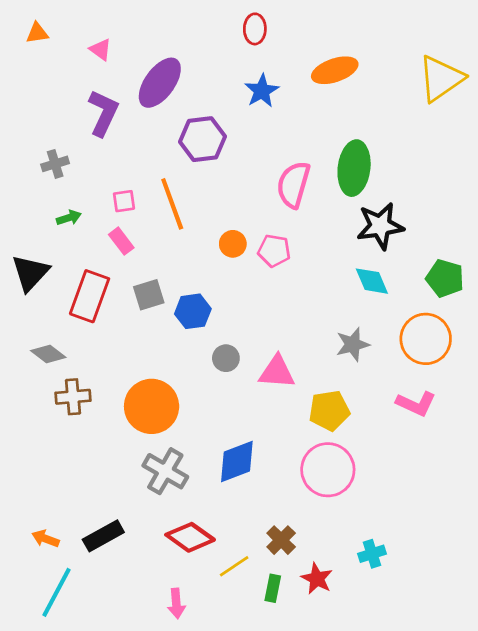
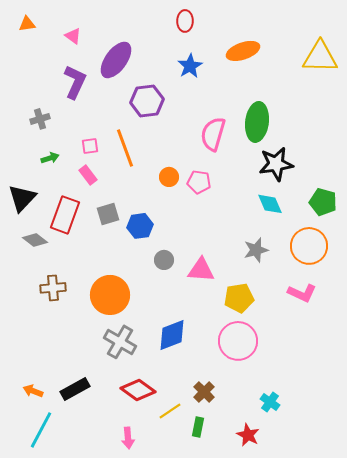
yellow triangle: (441, 79) -> (320, 57), turned 36
gray diamond: (48, 354) -> (35, 240), moved
cyan cross: (372, 554) -> (270, 402), turned -36
red star: (317, 579) -> (248, 435), moved

